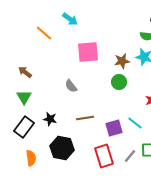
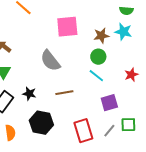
gray semicircle: (71, 86) -> (50, 61), size x1.6
cyan line: (135, 123) -> (96, 76), moved
purple square: (114, 128) -> (109, 103), moved

